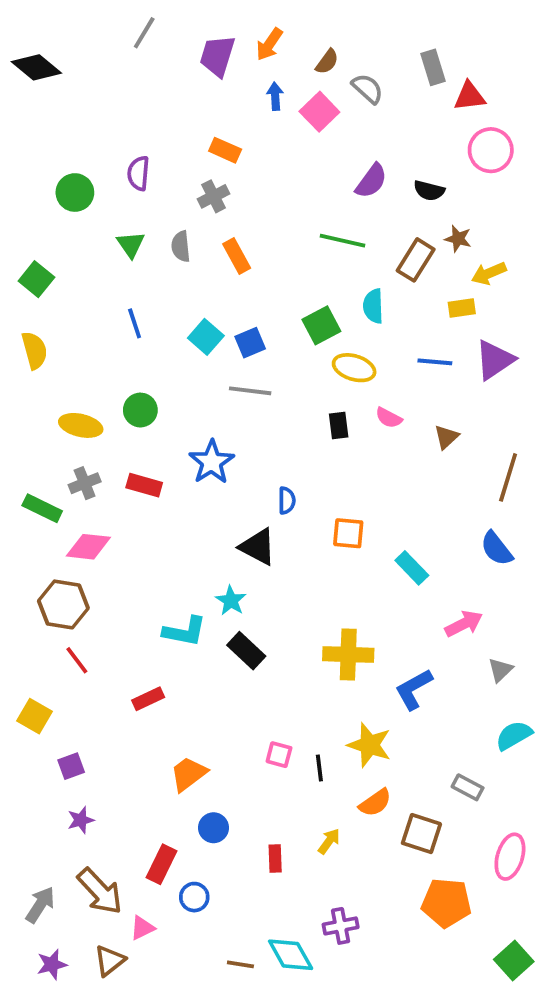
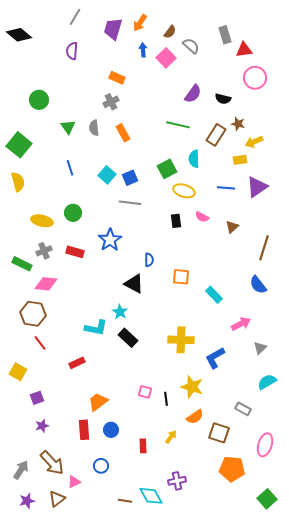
purple semicircle: (138, 173) -> (72, 51), moved
green square: (36, 279) -> (19, 145), size x1.4
red rectangle: (162, 864) -> (84, 430), moved, turned -30

